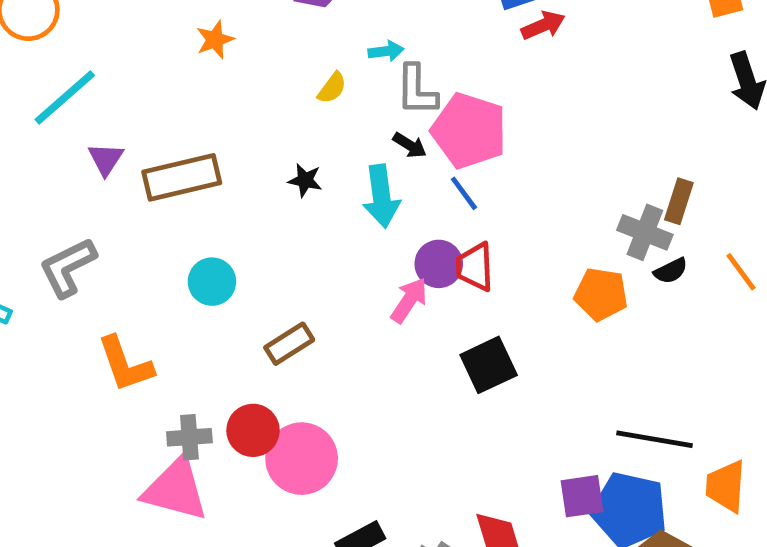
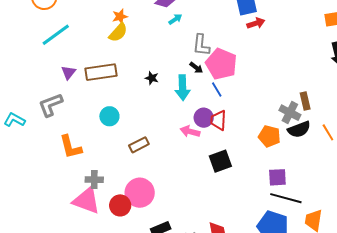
cyan arrow: (386, 51) -> (175, 19), moved, turned -32
yellow semicircle: (332, 88) -> (118, 32), moved, size x1.5
purple triangle: (106, 159) -> (68, 72), moved
brown rectangle: (679, 201) -> (305, 101), turned -36
black semicircle: (671, 271) -> (299, 129), size x1.6
pink arrow: (409, 300) -> (190, 131), turned -114
red circle: (253, 430) -> (120, 205), moved
purple square: (582, 496) -> (277, 177), moved

